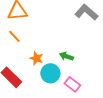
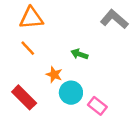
green arrow: (66, 56) -> (79, 54), moved

